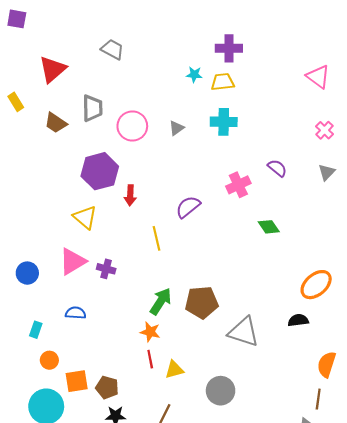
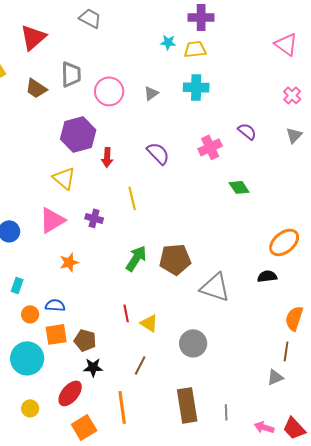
purple semicircle: (188, 207) -> (158, 153), moved, turned 85
purple cross: (106, 269) -> (94, 218), moved
blue semicircle: (76, 313) -> (55, 305), moved
orange star: (150, 332) -> (69, 262), moved, turned -30
yellow triangle: (174, 370) -> (149, 323), turned 48

